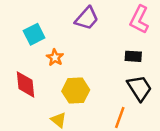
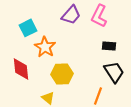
pink L-shape: (139, 20) -> (99, 16), moved
orange star: (55, 58) -> (45, 47), size x1.5

